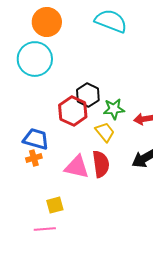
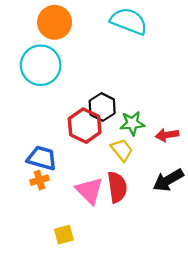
pink triangle: (77, 167) -> (89, 191), turned 32

